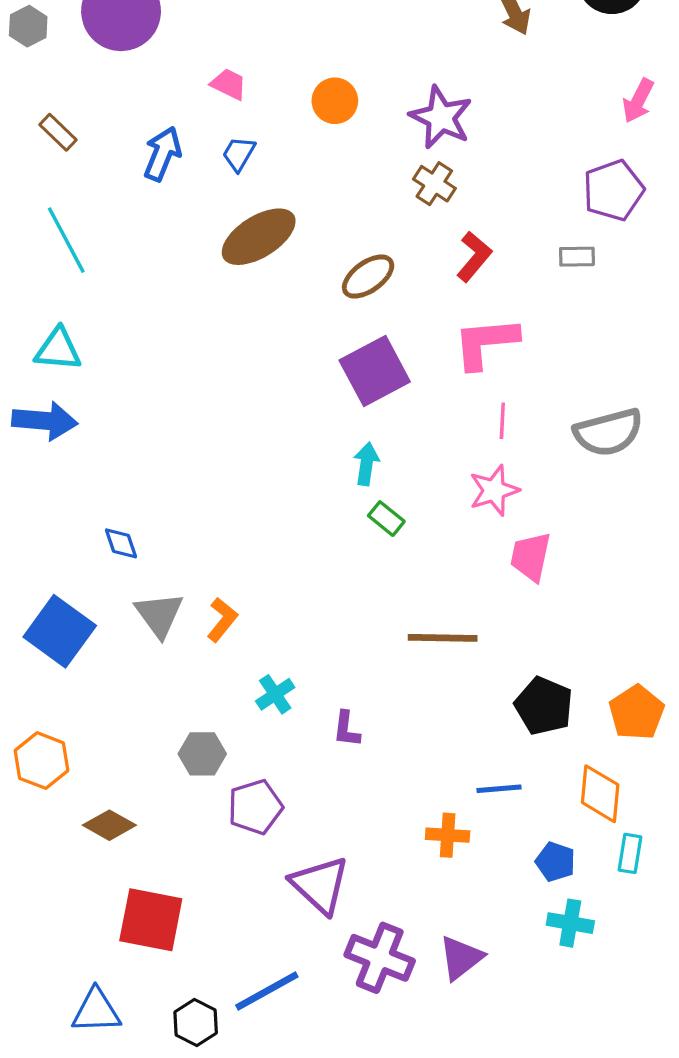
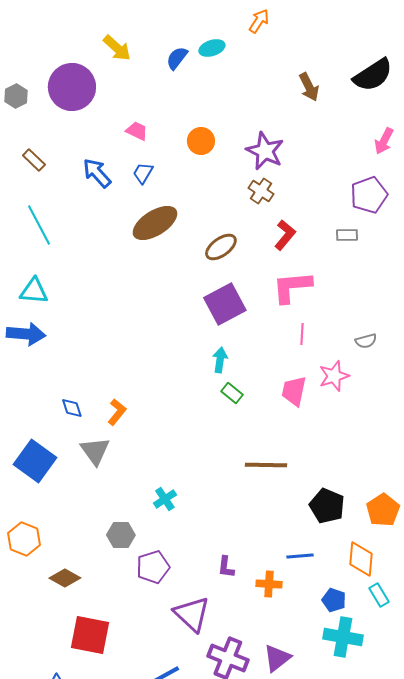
blue arrow: (162, 154) -> (97, 173), turned -64
gray semicircle: (608, 432) -> (366, 341), size x0.5
pink star: (494, 490) -> (334, 376), moved
pink trapezoid: (530, 557) -> (294, 391), moved
orange L-shape: (222, 620) -> (117, 412), moved
purple L-shape: (346, 729) -> (226, 567), moved
cyan rectangle: (630, 853) -> (379, 595), turned -40
cyan cross: (570, 923) -> (343, 637), size x1.4

